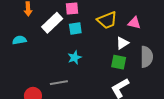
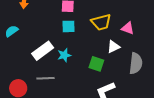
white rectangle: (52, 23) -> (43, 51), moved
cyan semicircle: (19, 40) -> (12, 31), turned -32
green square: (119, 62) -> (96, 64), moved

